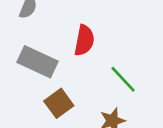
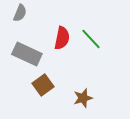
green line: (123, 79) -> (91, 39), moved

